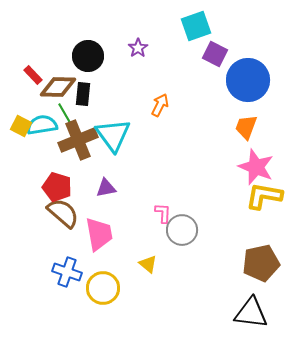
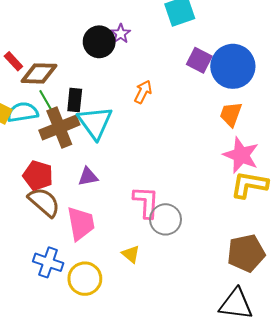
purple square: (215, 54) -> (199, 60), moved
black circle: (88, 56) -> (99, 42), moved
black rectangle: (83, 94) -> (75, 100), moved
pink L-shape: (163, 213) -> (146, 202), size x1.6

